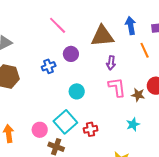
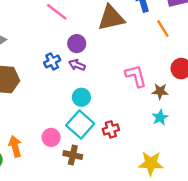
purple arrow: (111, 63) -> (77, 65), moved, turned 112
cyan circle: (77, 91) -> (81, 97), moved
brown star: (138, 95) -> (160, 91), moved

